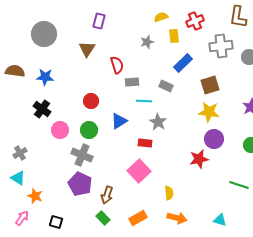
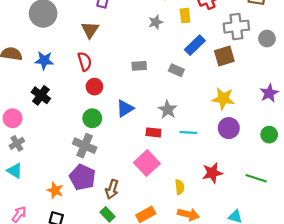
red semicircle: (117, 65) -> (85, 61), moved
brown square: (210, 85) -> (224, 56), moved
cyan line: (144, 101) -> (188, 132), moved
pink circle: (60, 130) -> (13, 118), moved
red star: (199, 159) -> (212, 173), moved
orange star: (35, 196) -> (55, 190), moved

